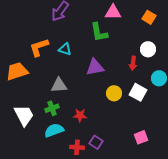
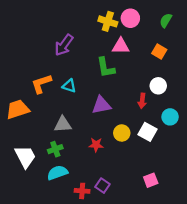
red star: (80, 115) -> (96, 145), moved

